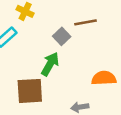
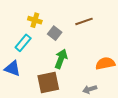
gray square: (62, 36) -> (55, 33), moved

